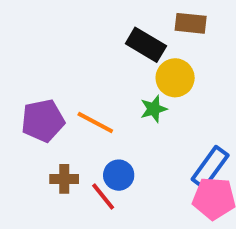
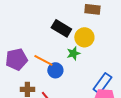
black rectangle: (146, 45) -> (61, 28), moved
blue circle: (119, 175) -> (55, 70), moved

